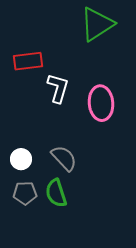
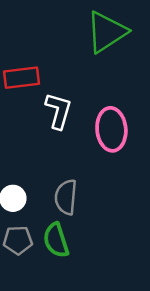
gray semicircle: (64, 158) -> (66, 197), turned -132

